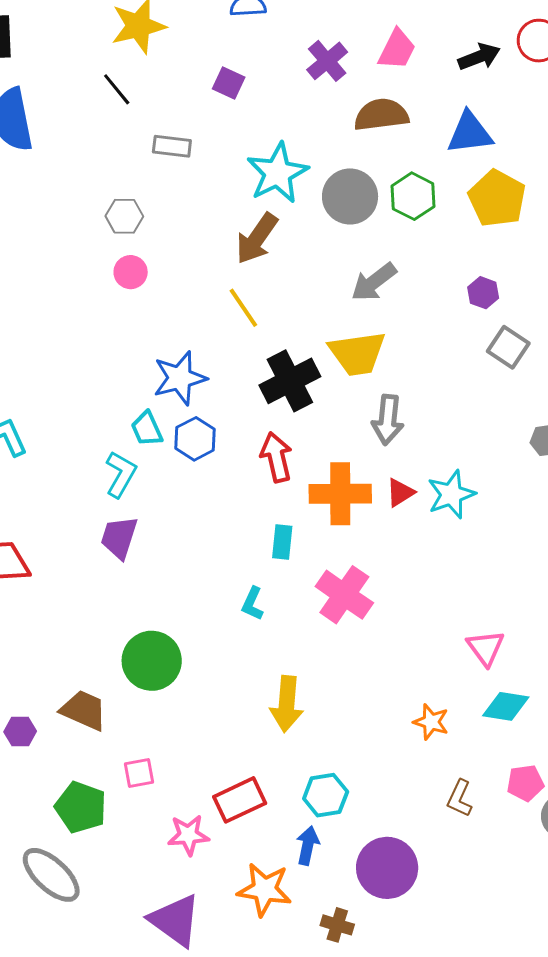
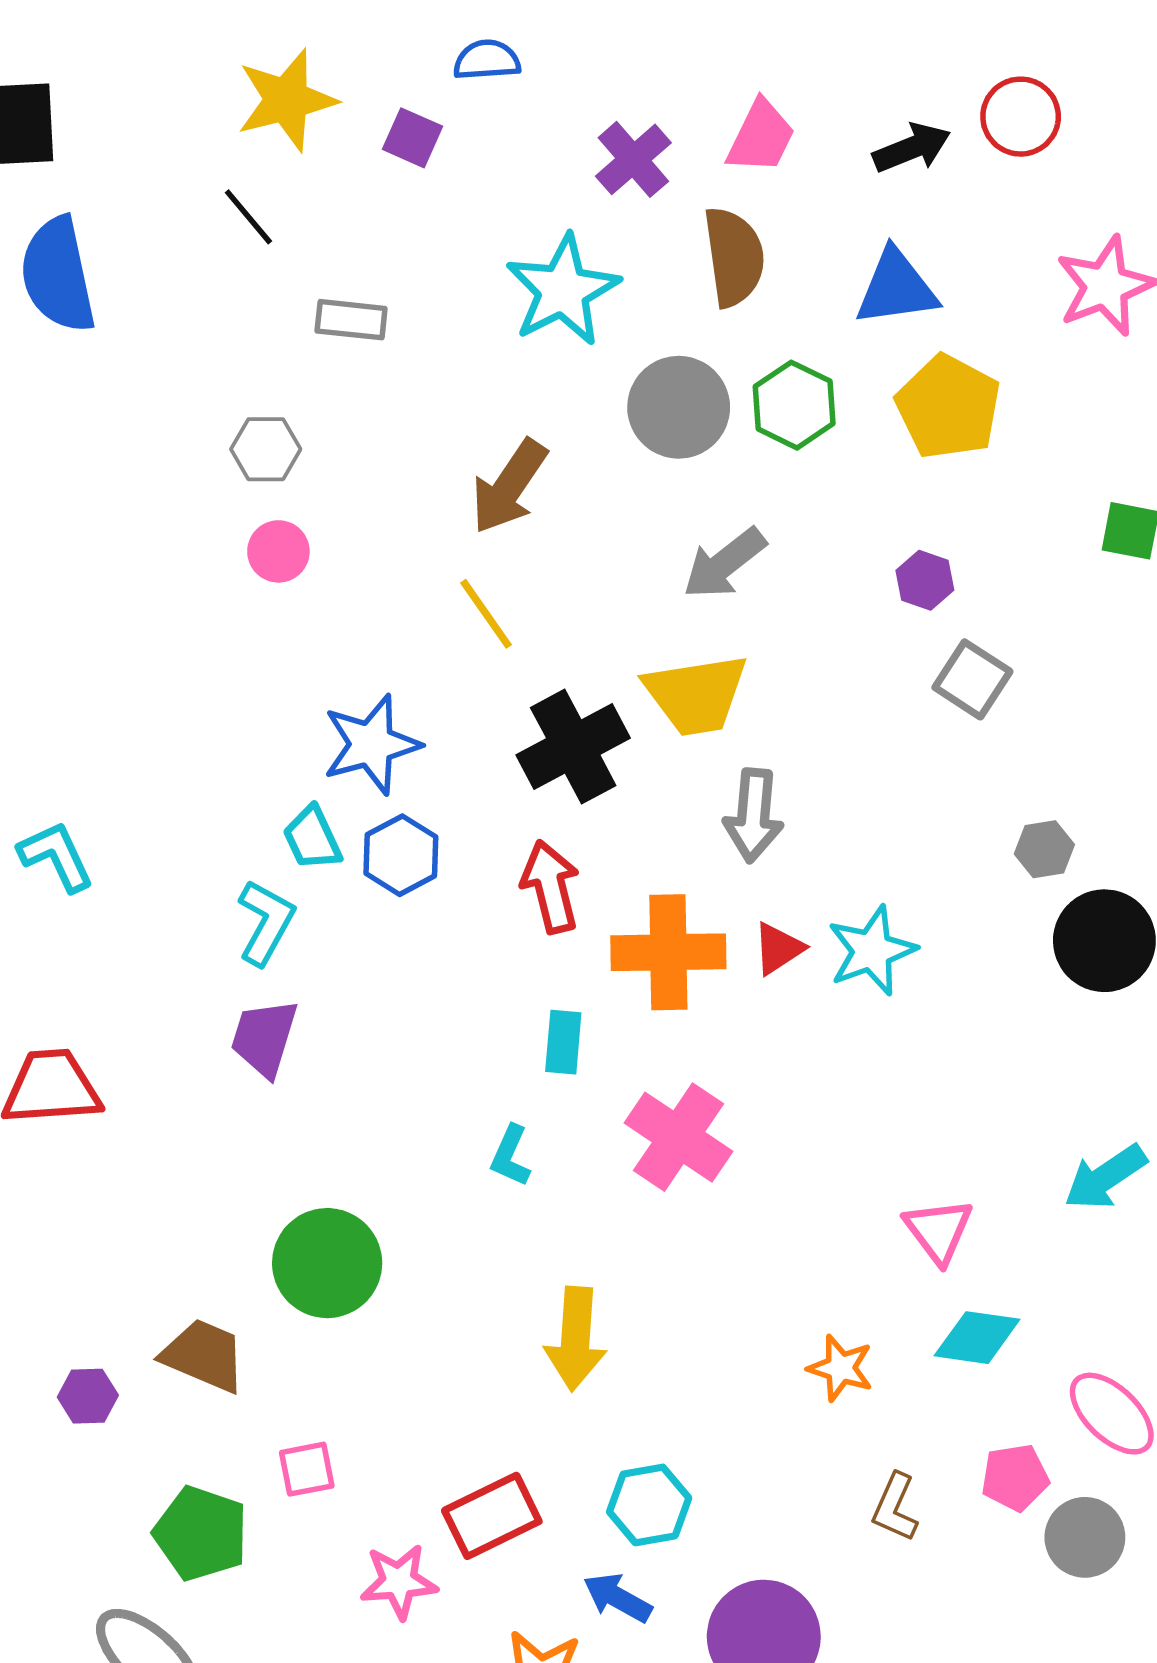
purple square: (229, 83) -> (413, 138), moved
brown semicircle: (381, 115) -> (734, 257), turned 90
cyan star: (278, 173) -> (563, 290), moved
blue arrow: (308, 846) -> (618, 1598), turned -72

